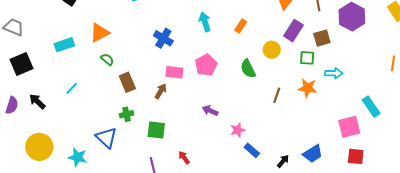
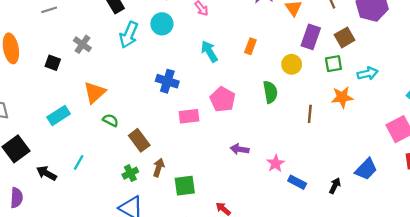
green semicircle: (248, 69) -> (270, 92), turned -150
brown arrow: (161, 91) -> (159, 168), moved
black arrow: (37, 101) -> (47, 173), moved
green cross: (127, 114) -> (130, 173), moved

